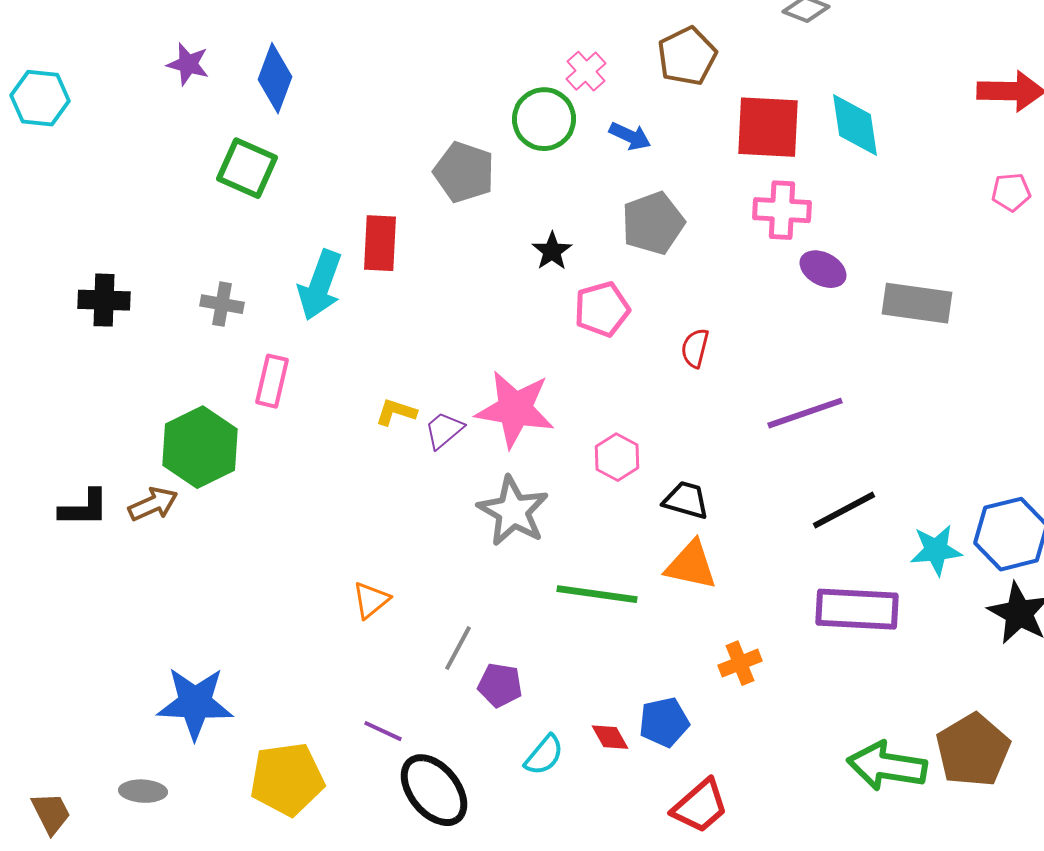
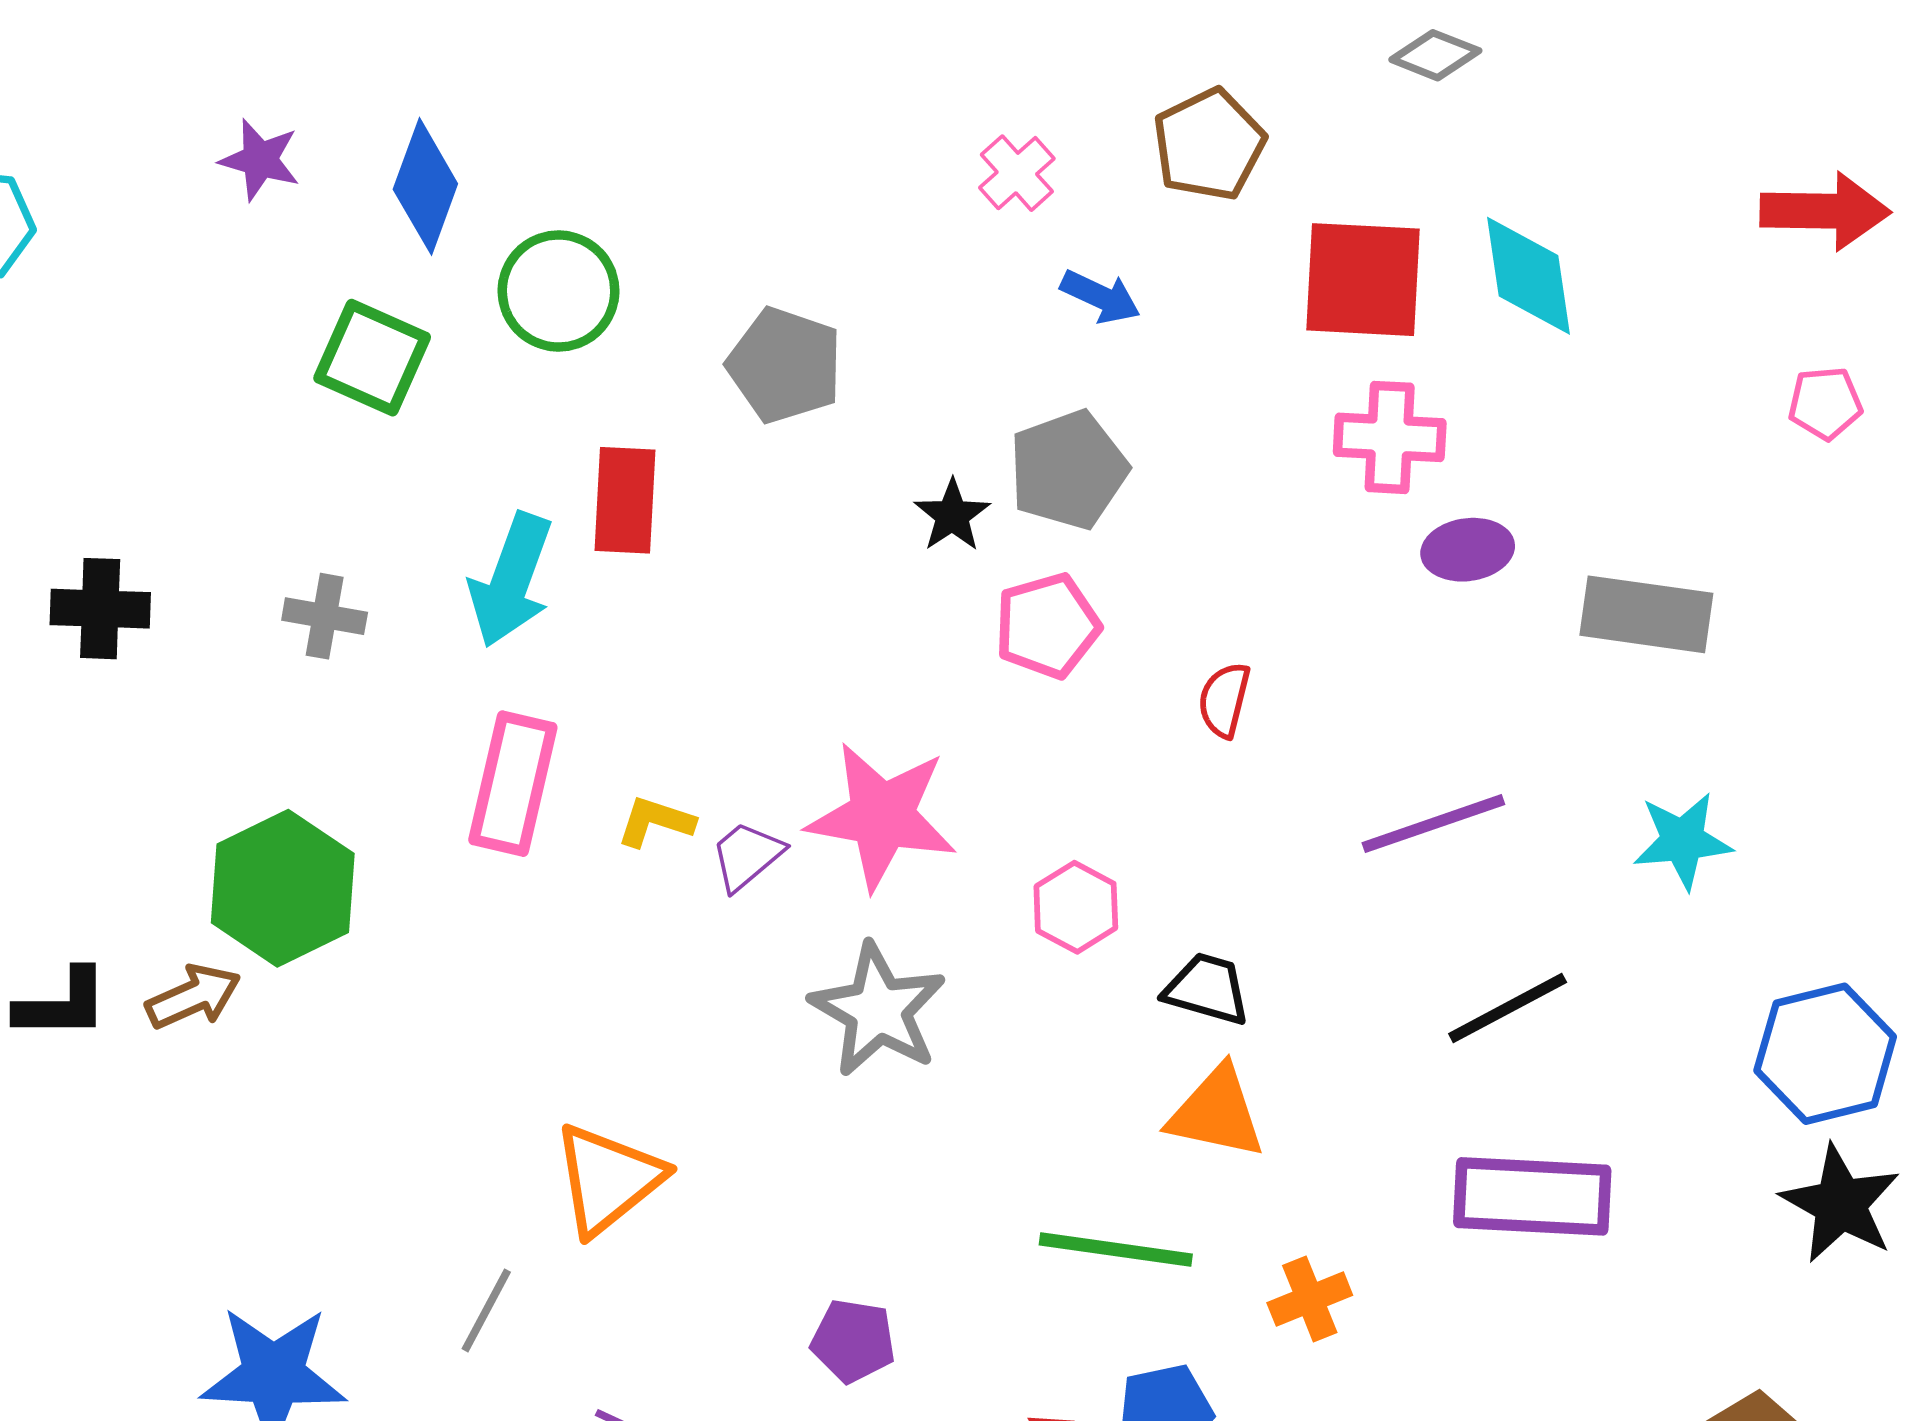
green circle: (544, 119) -> (559, 291), moved
gray pentagon: (653, 223) -> (1068, 470), moved
purple ellipse: (823, 269) -> (1468, 550), turned -36
pink rectangle: (272, 381) -> (513, 784), moved, size x1.4
cyan star: (936, 550) -> (1683, 841), moved
green line: (597, 594) -> (1116, 1250), moved
orange triangle: (371, 600) -> (608, 1179), size x1.6
gray line: (458, 648) -> (486, 1310), moved

